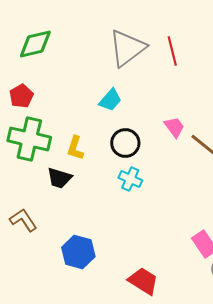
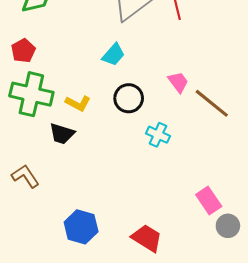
yellow L-shape: (75, 148) -> (78, 103), turned -80
cyan cross: (130, 179) -> (158, 135), moved
blue hexagon: (78, 252) -> (81, 227), moved

